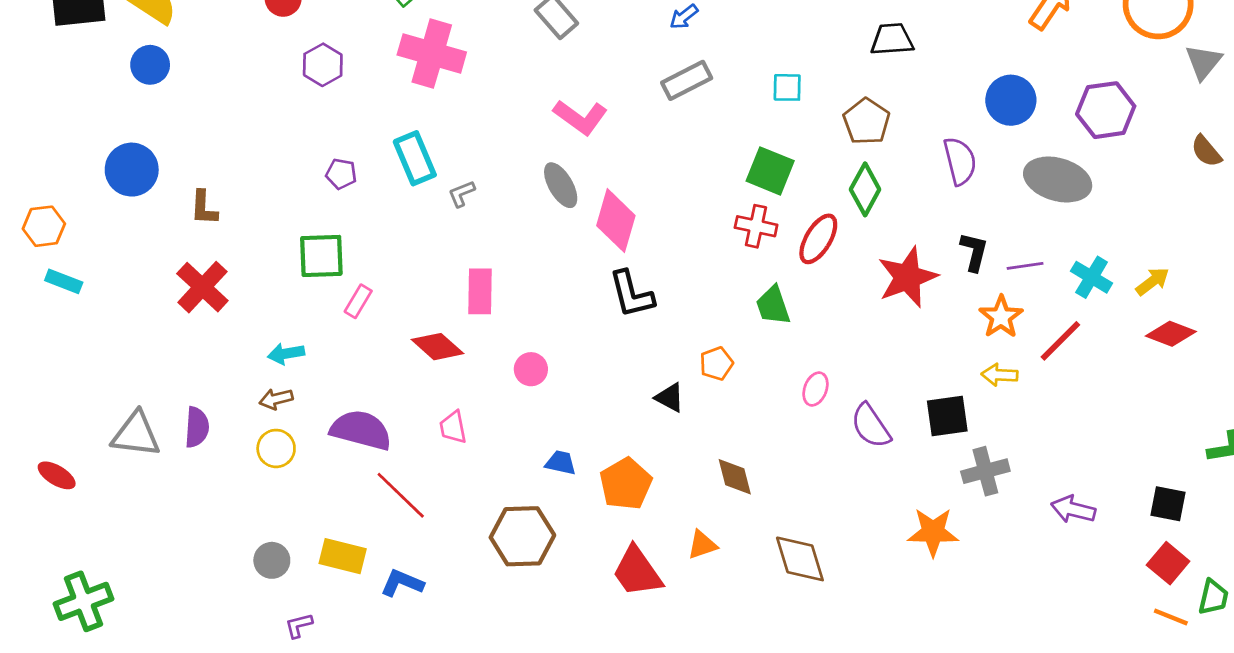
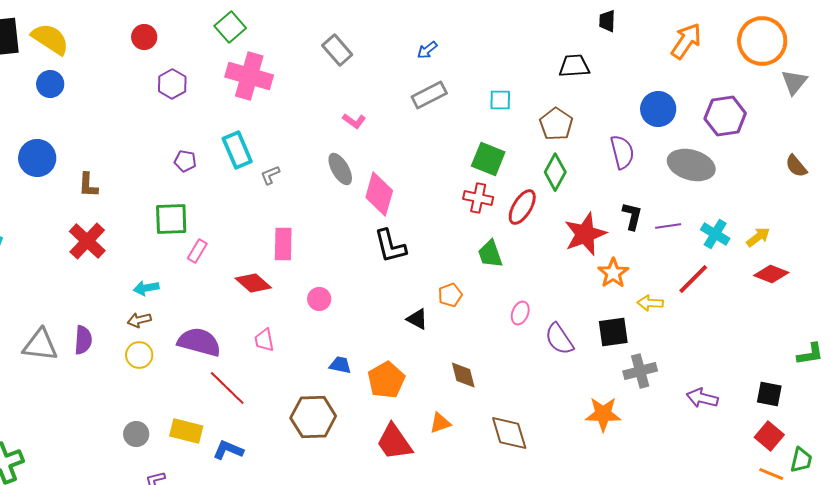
pink L-shape: (580, 117) -> (354, 121), size x0.6
brown semicircle: (1206, 151) -> (796, 166), moved
orange star: (1001, 317) -> (613, 273), moved

